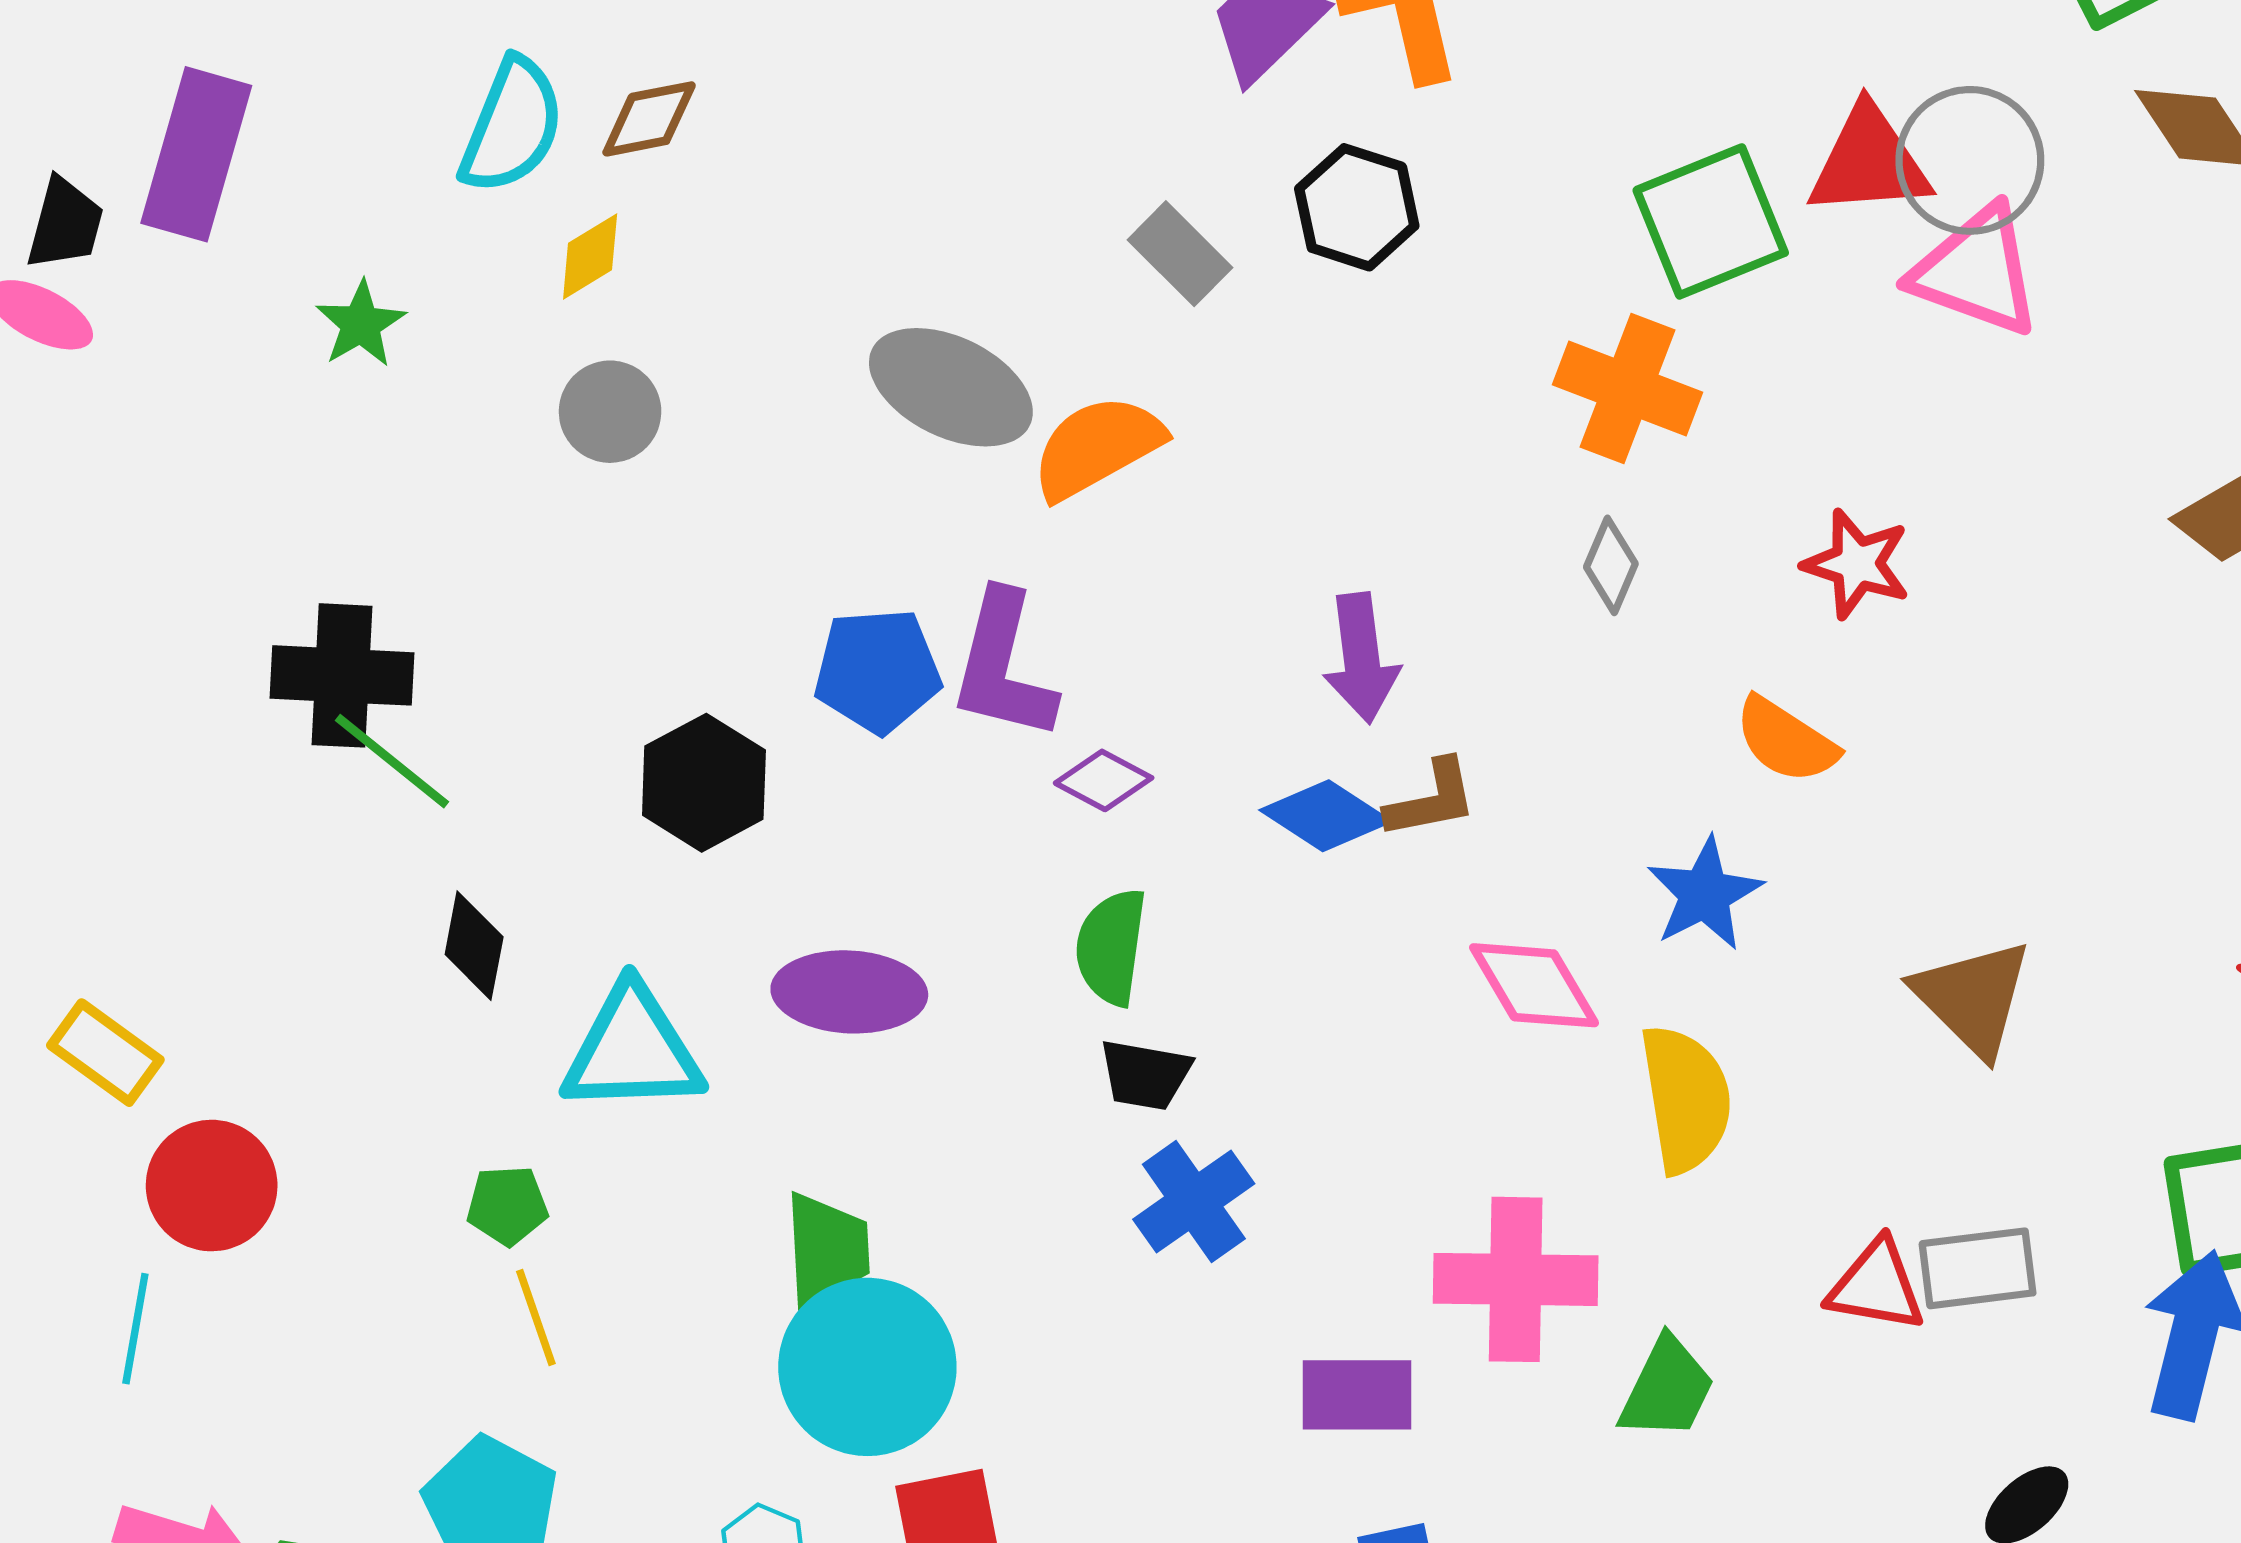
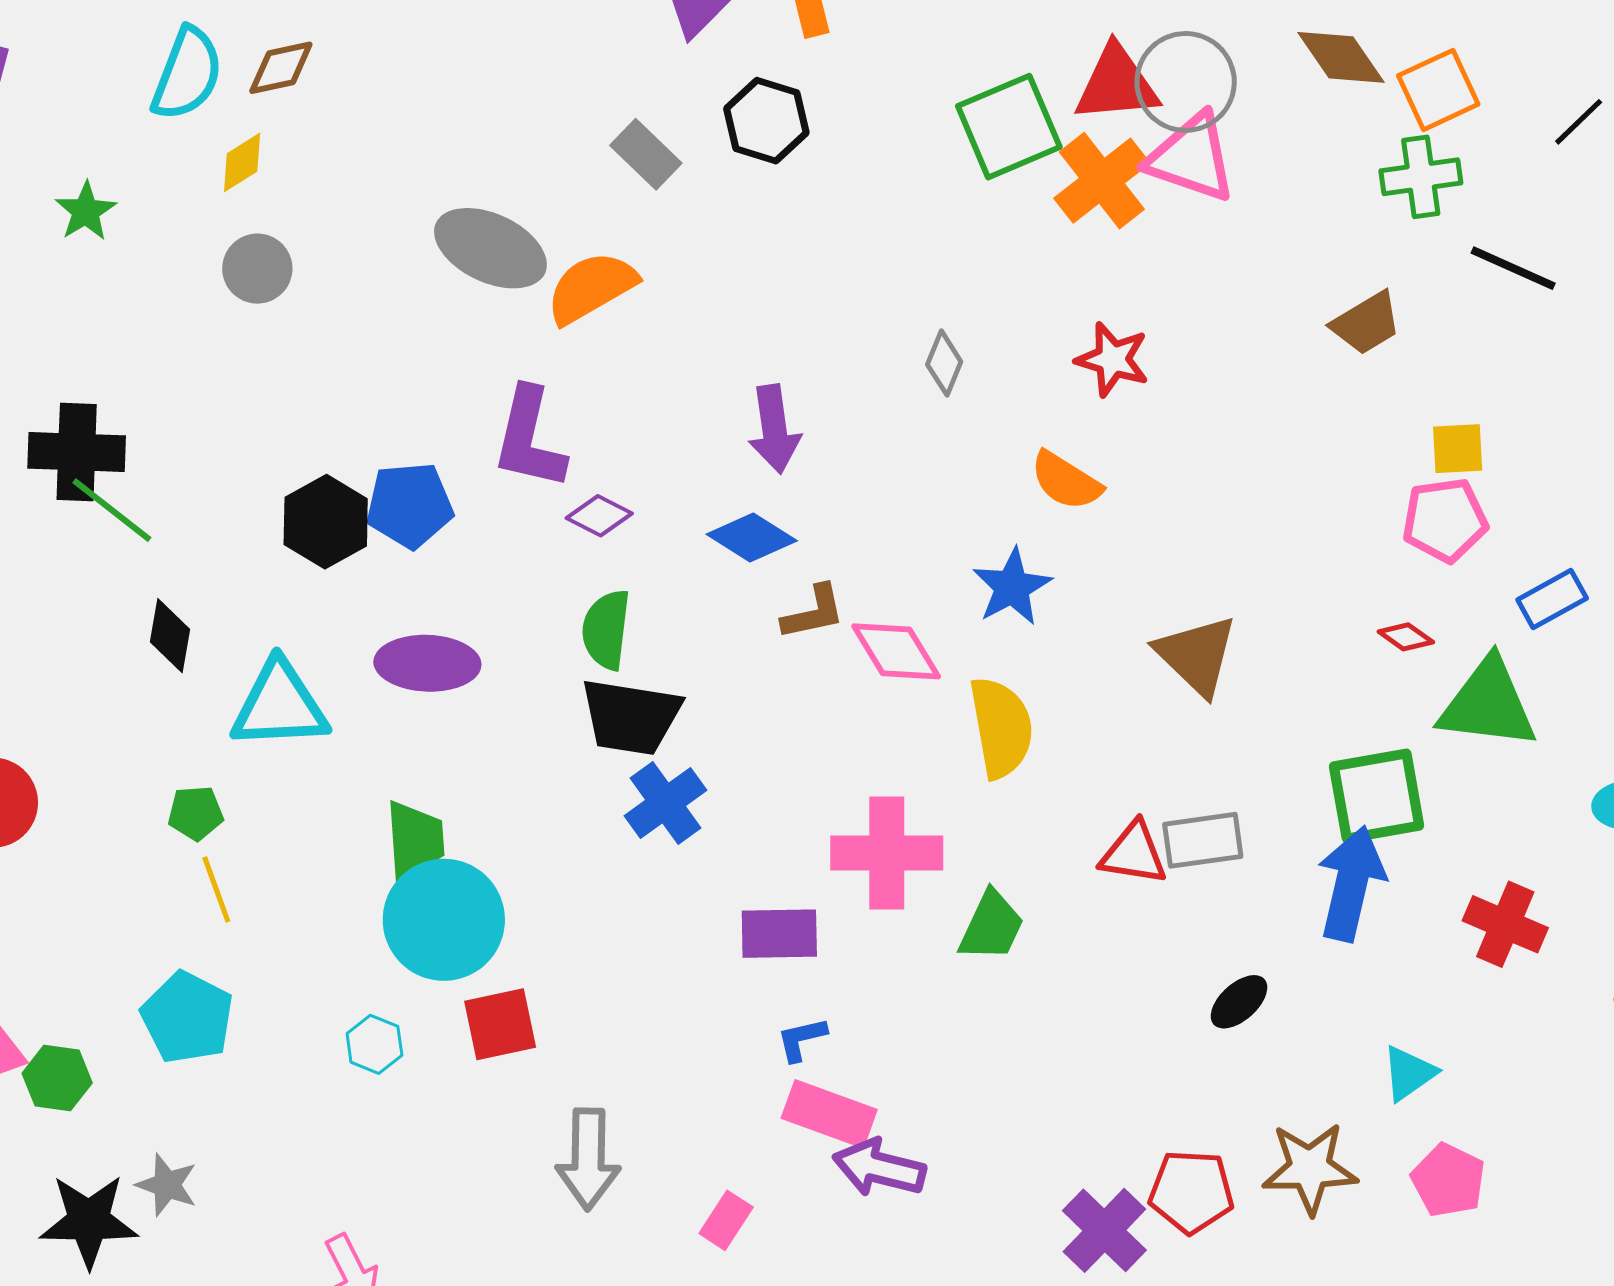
orange cross: (1627, 389) -> (1102, 181), moved, turned 32
blue pentagon: (878, 671) -> (410, 505), moved
brown L-shape: (1431, 799) -> (813, 612), moved
black trapezoid: (1145, 1075) -> (631, 717), size x1.6

